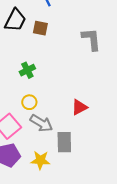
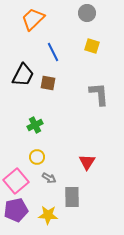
red triangle: (79, 107) -> (87, 162), turned -30
gray arrow: (41, 123) -> (49, 178), size x0.6

